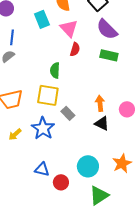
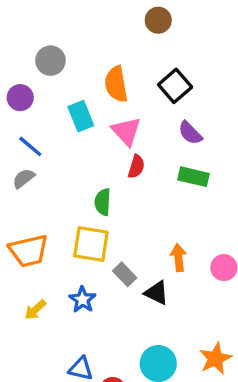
purple semicircle: (107, 29) -> (190, 133), size x0.7
blue line: (12, 37) -> (30, 146), turned -56
black triangle: (102, 123) -> (157, 293), moved
blue star: (43, 128) -> (82, 300), size x0.7

